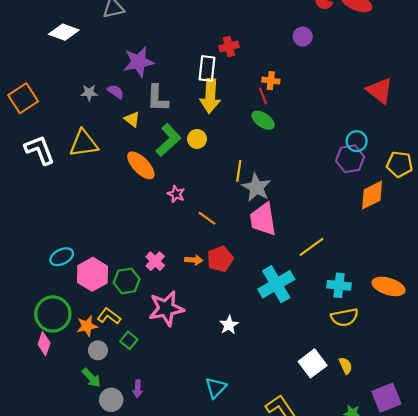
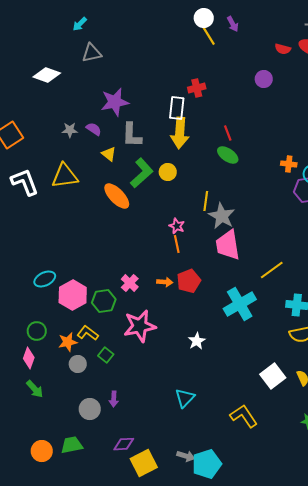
orange cross: (271, 81) -> (289, 164), moved
pink star: (176, 194) -> (177, 226), moved
orange line: (207, 218) -> (177, 244), turned 42
green circle: (53, 314) -> (37, 331), size x0.6
green arrow: (91, 378) -> (35, 389), moved

